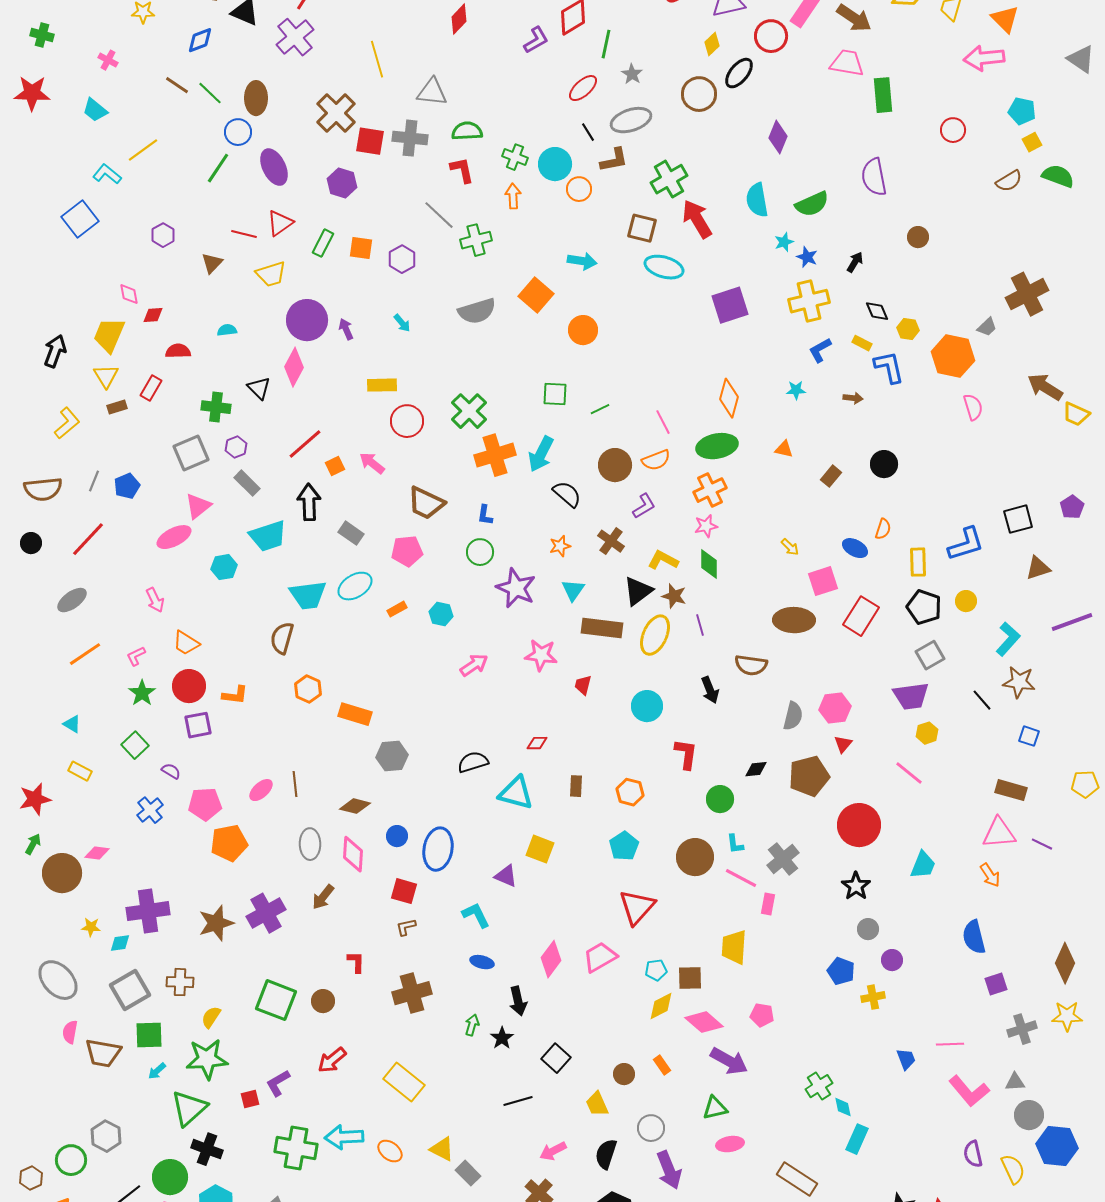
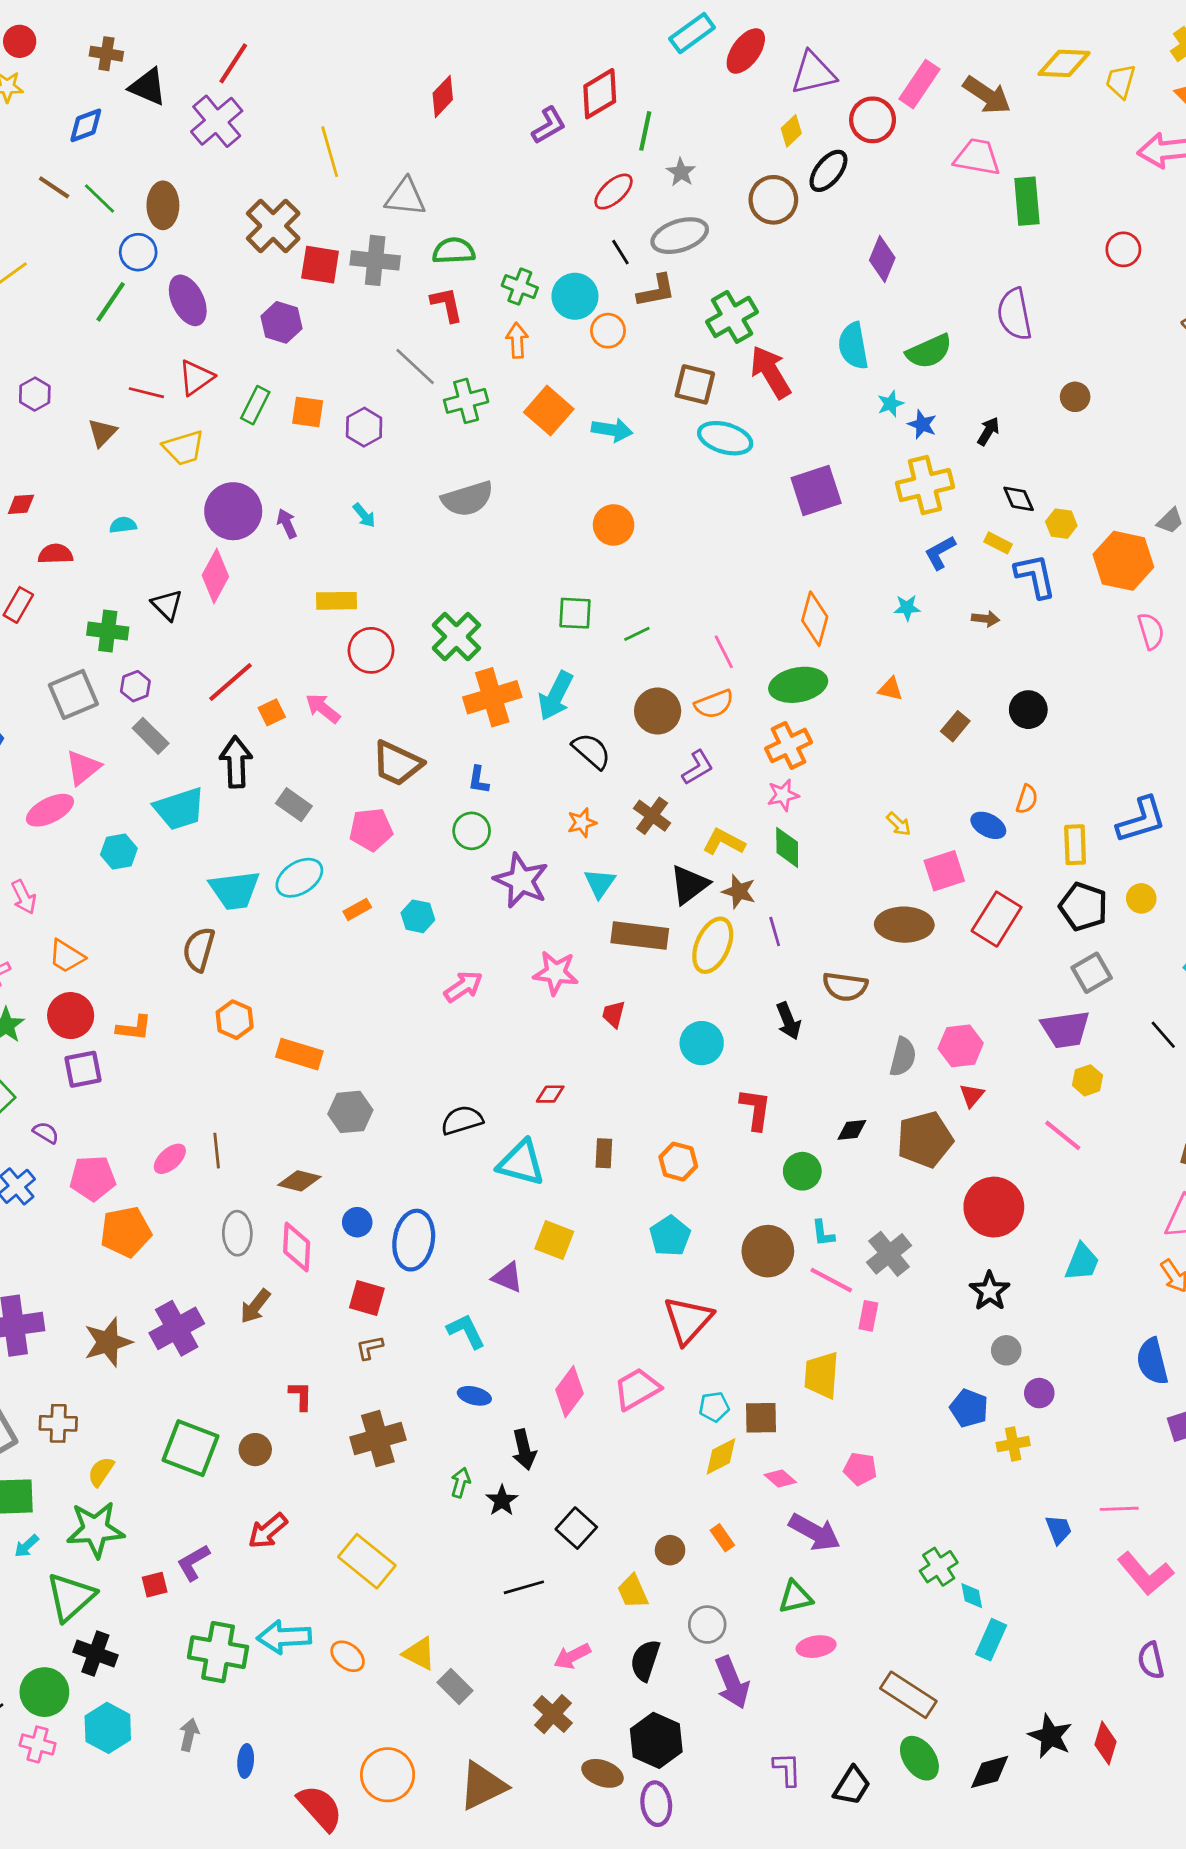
orange square: (536, 295) -> (549, 411), moved
pink diamond: (704, 1022) -> (780, 1478), size x0.6

